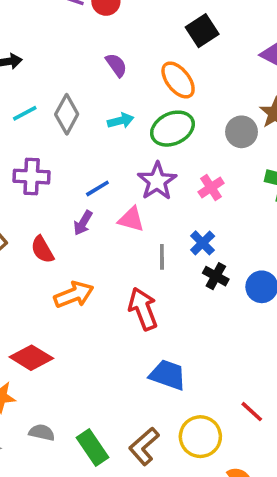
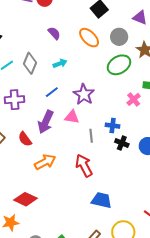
green ellipse: (172, 129) -> (119, 65), moved
gray circle: (242, 132) -> (119, 37), moved
blue line: (97, 188) -> (52, 92), moved
pink cross: (211, 188) -> (134, 99), moved
purple arrow: (83, 223) -> (46, 122), size x1.6
blue cross: (203, 243) -> (113, 126), turned -32

